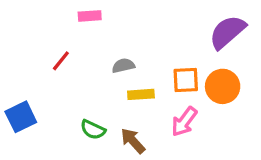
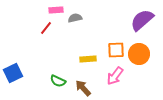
red line: (61, 61) -> (46, 28), moved
gray semicircle: (123, 66) -> (75, 18), moved

